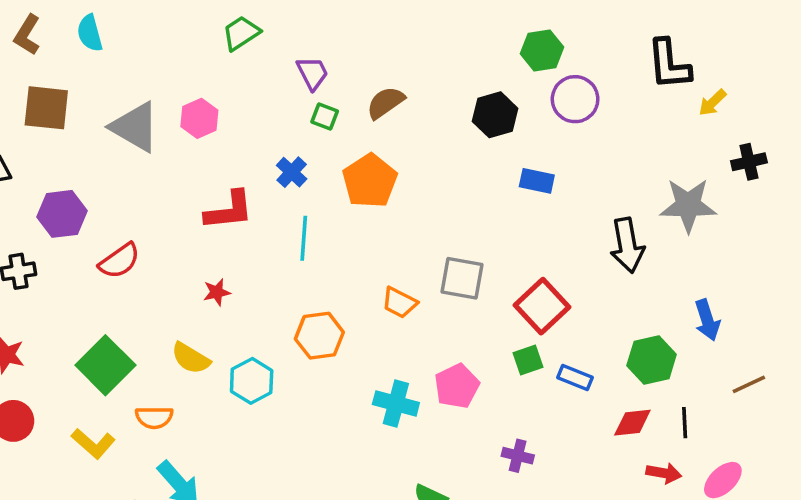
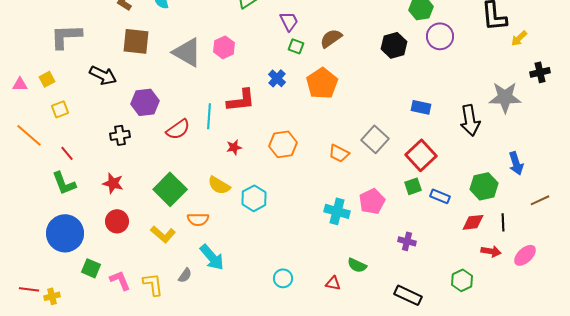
blue rectangle: (537, 181) -> (421, 107), moved
cyan line: (304, 238) -> (209, 116), moved
gray square: (462, 278) -> (375, 139), turned 32
orange hexagon: (319, 336) -> (283, 144), moved

